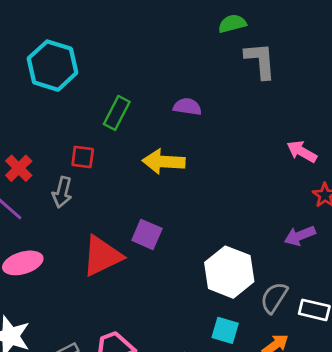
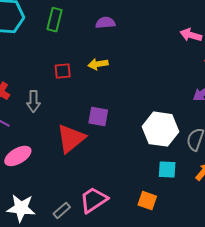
green rectangle: (117, 113) -> (54, 20), moved
red square: (83, 157) -> (63, 71), moved
yellow arrow: (164, 162) -> (98, 64), size x0.7

